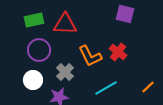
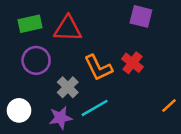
white circle: (33, 80) -> (19, 110), moved
cyan line: (106, 88) -> (95, 108), moved

